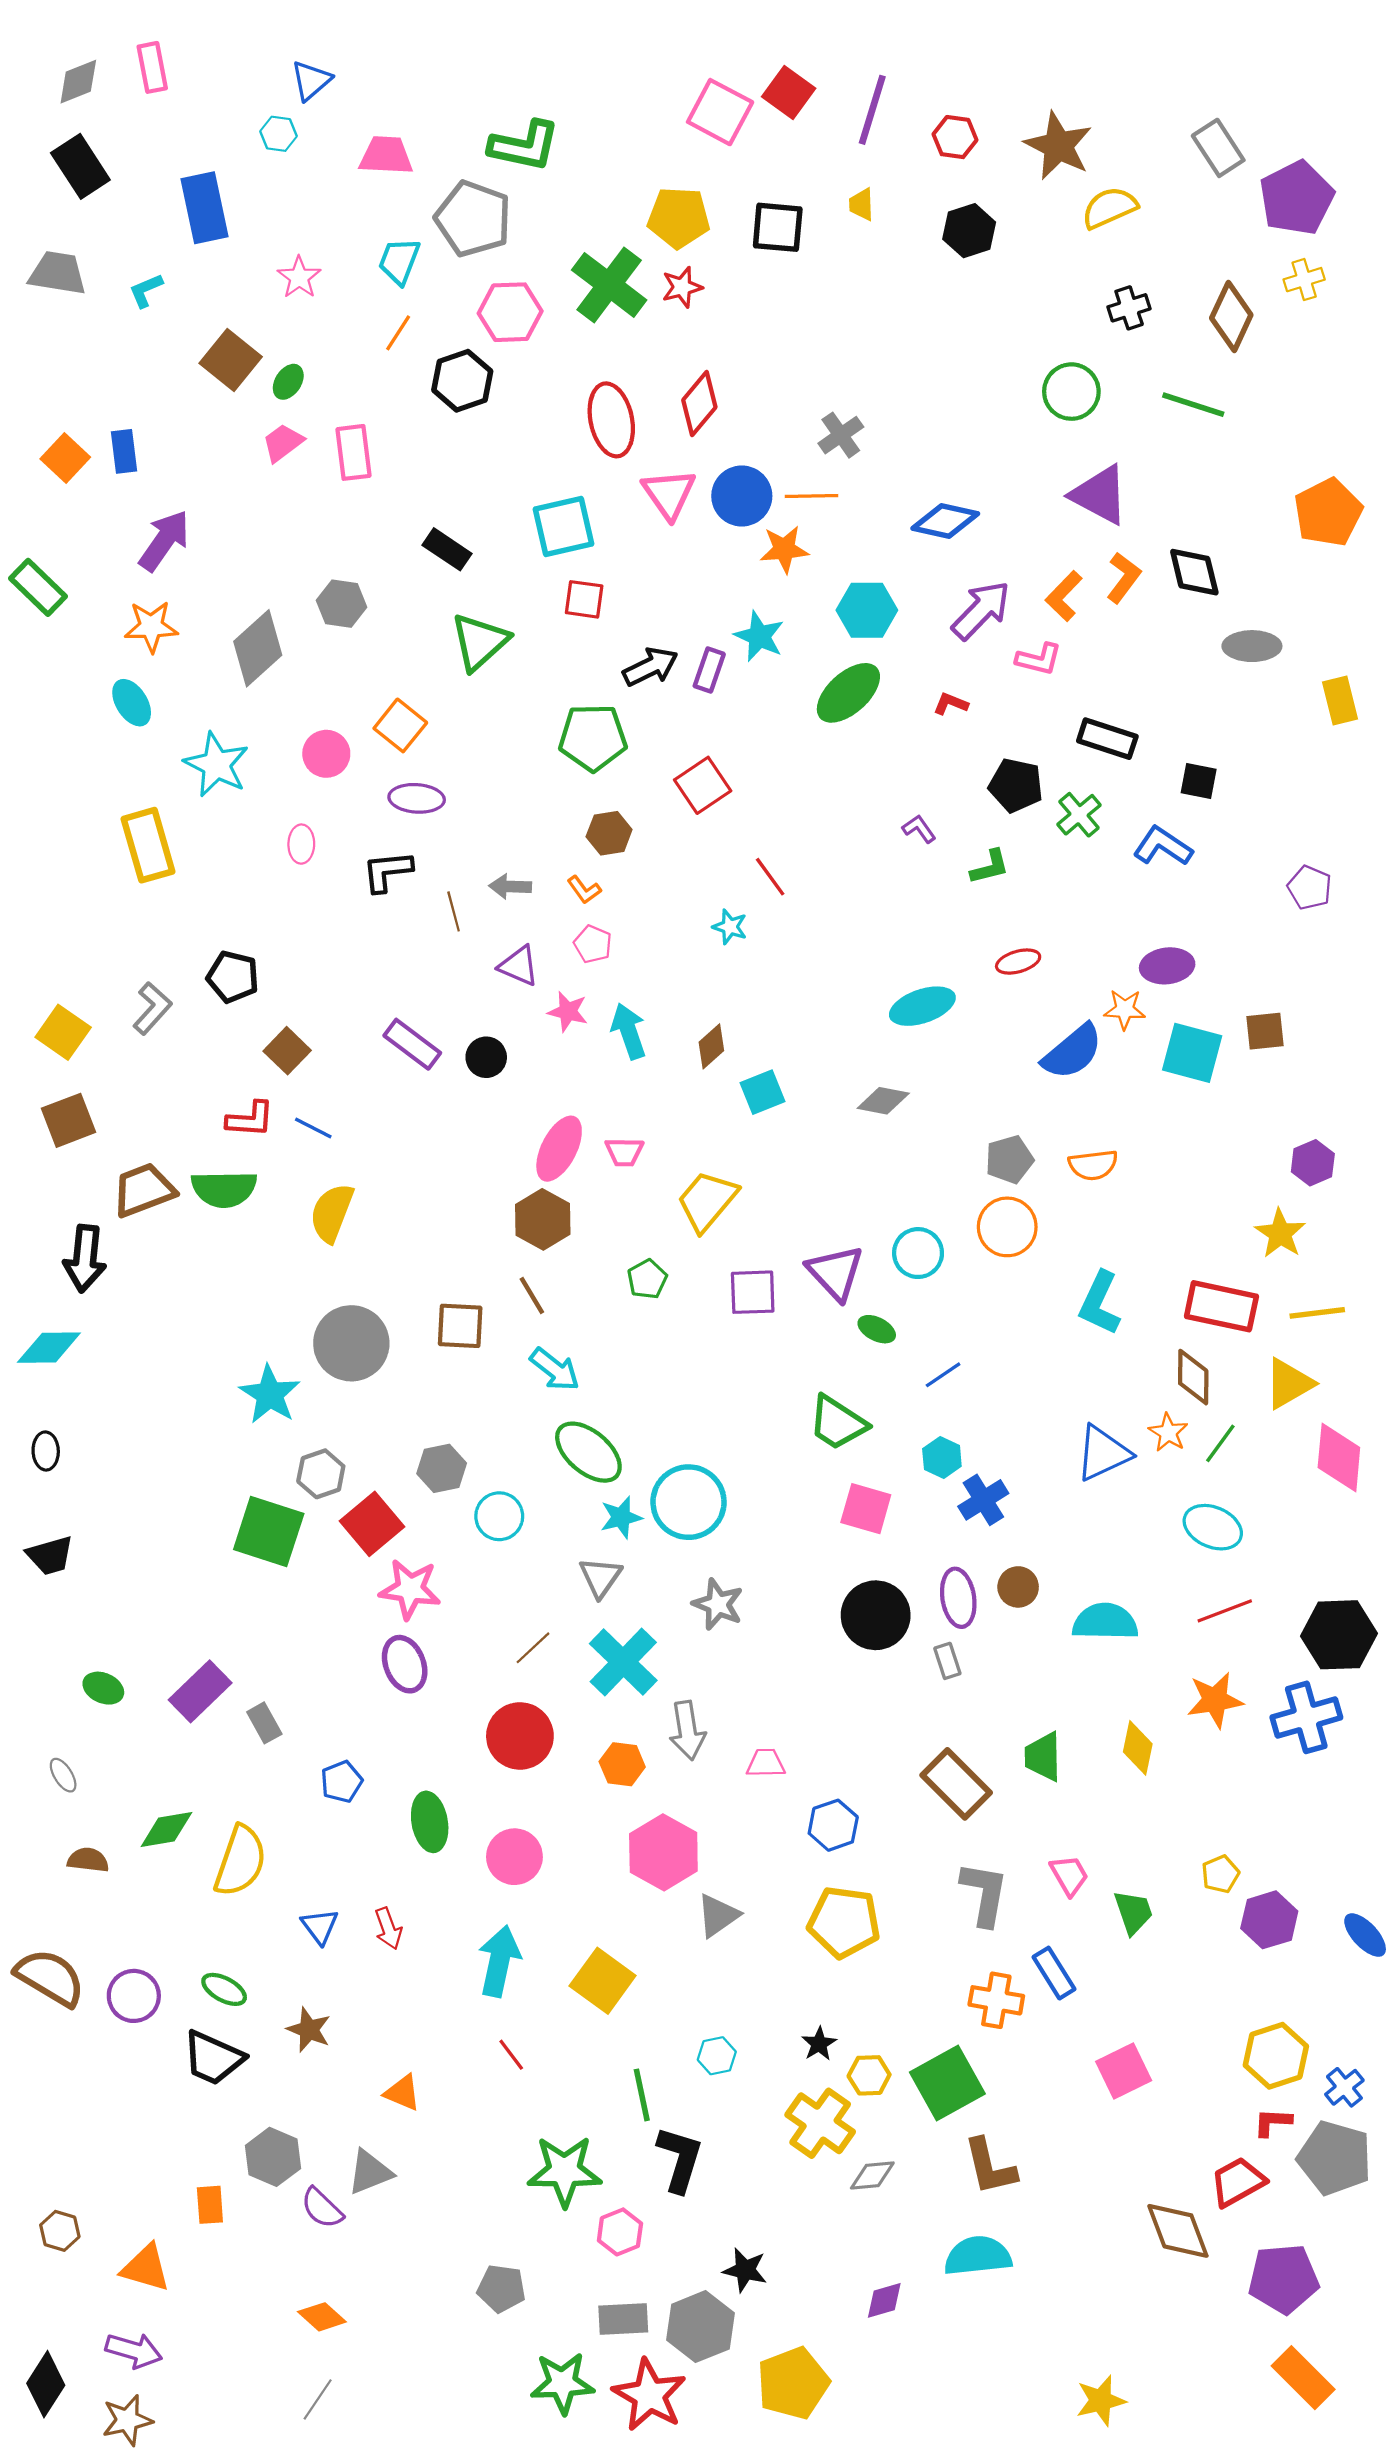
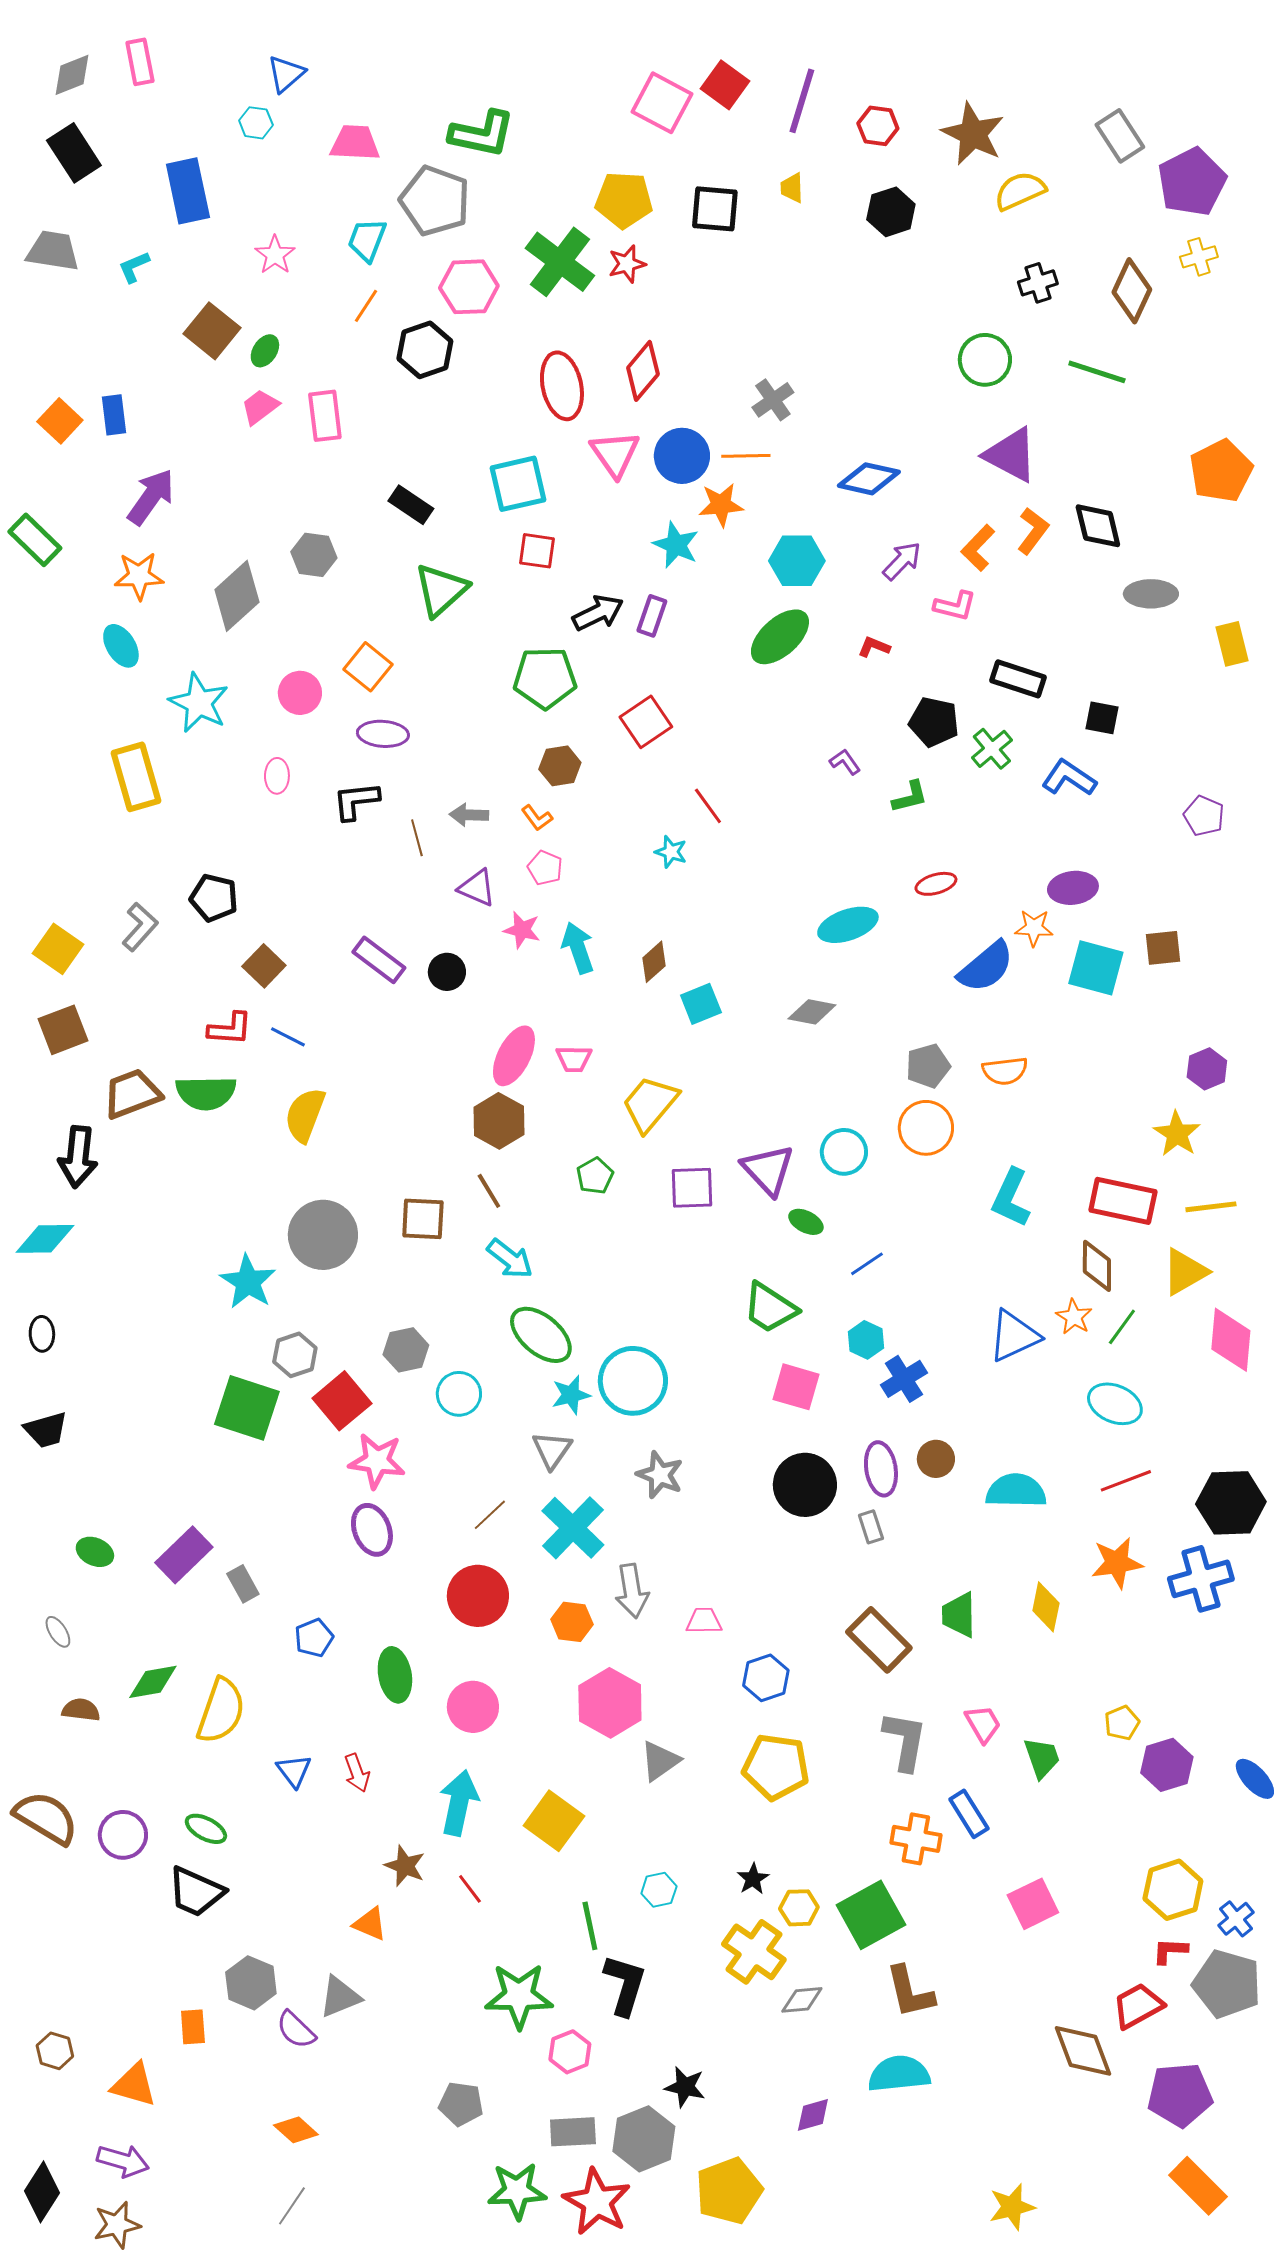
purple arrow: (981, 610) -> (902, 561), size x0.7
cyan star: (759, 636) -> (676, 545), moved
brown star: (309, 2030) -> (405, 1866), moved

